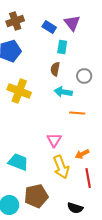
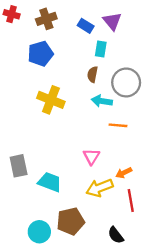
gray circle: (84, 76) -> (126, 82), size x1.6
yellow arrow: (61, 167) -> (100, 188), turned 90
black semicircle: (75, 208) -> (116, 235), turned 35

